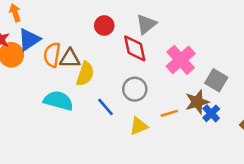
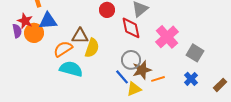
blue triangle: (29, 39) -> (48, 21), turned 30
orange semicircle: (52, 55) -> (63, 49), moved, turned 48
brown star: (197, 102) -> (142, 70), moved
blue line: (105, 107) -> (122, 77), moved

